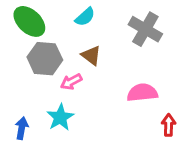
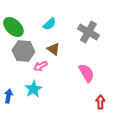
pink semicircle: (142, 93) -> (86, 73), turned 66
red arrow: (169, 125) -> (100, 102), moved

